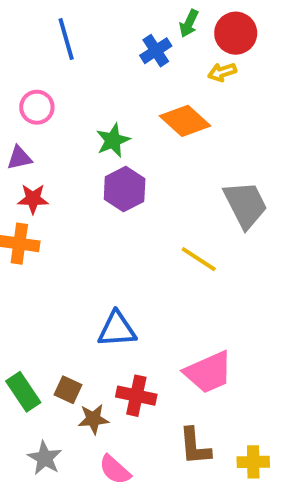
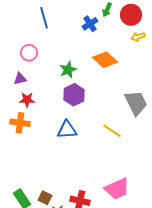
yellow arrow: (222, 72) -> (138, 37), moved
blue triangle: (117, 329) -> (67, 130), moved

